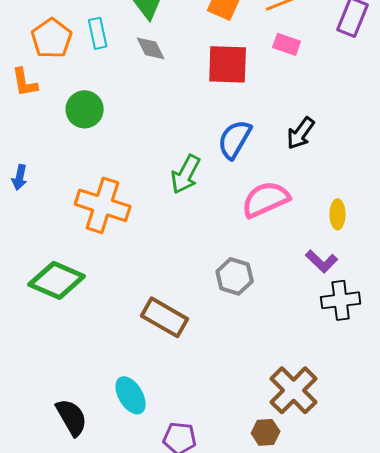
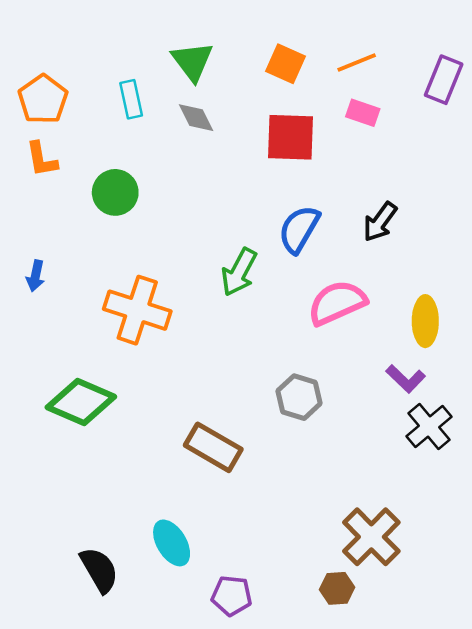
orange pentagon: (52, 38) -> (43, 99), moved
yellow ellipse: (338, 214) -> (425, 321), size x1.4
black cross: (341, 300) -> (429, 427), turned -33

